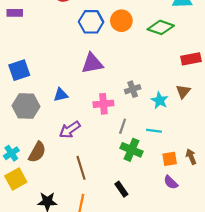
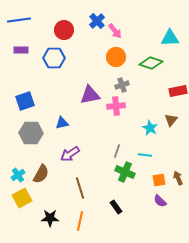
blue hexagon: (91, 22) -> (54, 58), moved
gray cross: (133, 89) -> (122, 85), moved
pink cross: (103, 104) -> (116, 106), moved

